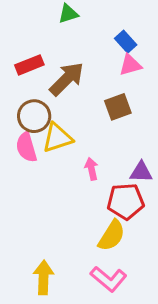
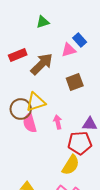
pink triangle: (130, 65) -> (69, 50), moved
brown circle: (34, 116) -> (21, 109), moved
pink semicircle: (26, 147) -> (30, 123), moved

